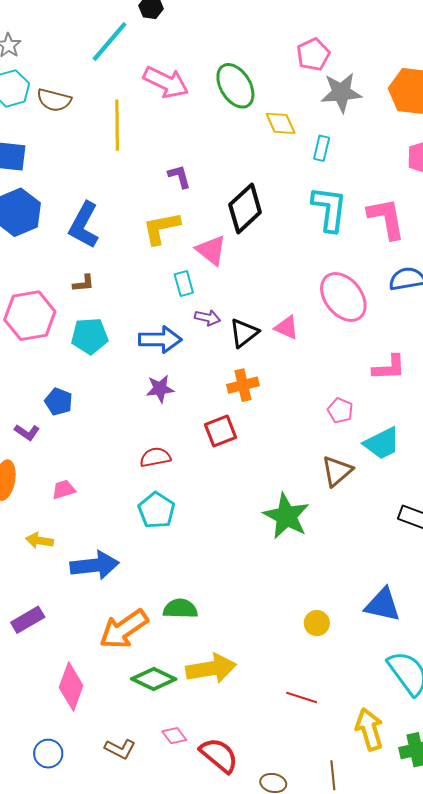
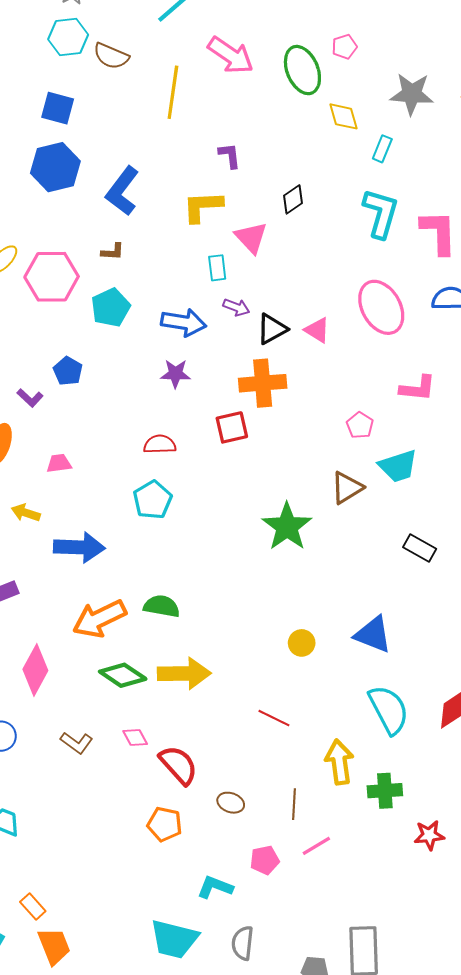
pink pentagon: (313, 55) -> (344, 47), moved, size x0.7
black diamond: (245, 208) -> (293, 199), size x0.6
cyan pentagon: (90, 336) -> (111, 308), turned -30
orange cross: (243, 385) -> (263, 383), size x1.4

